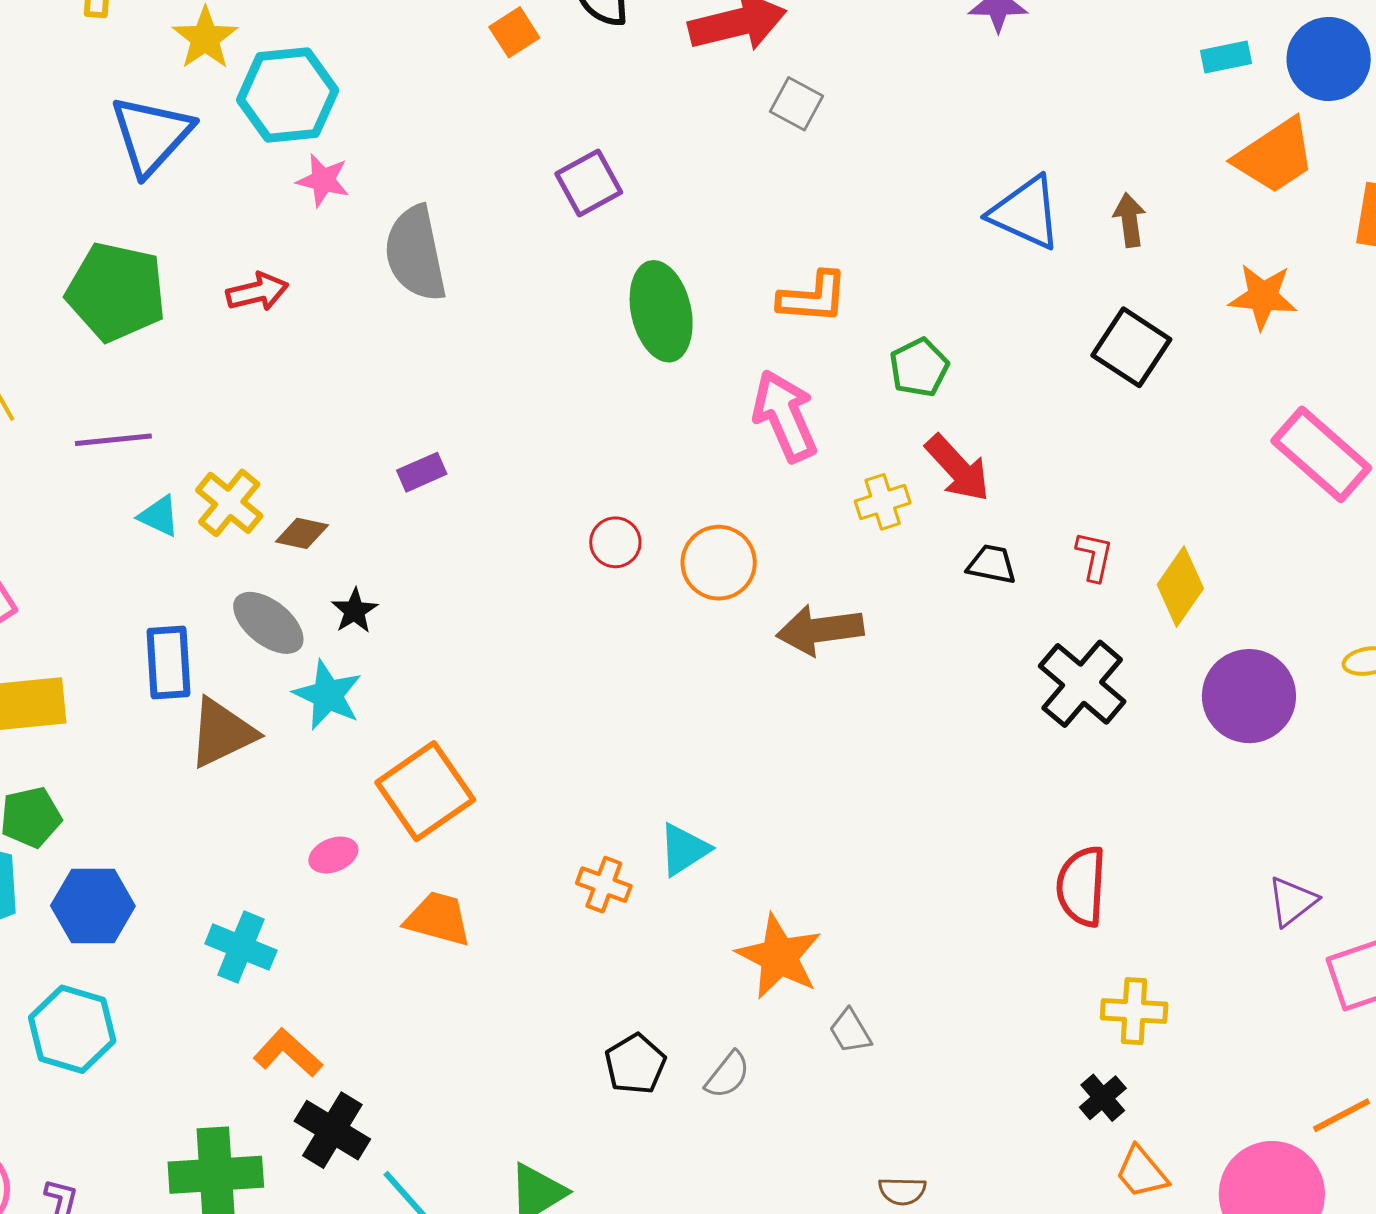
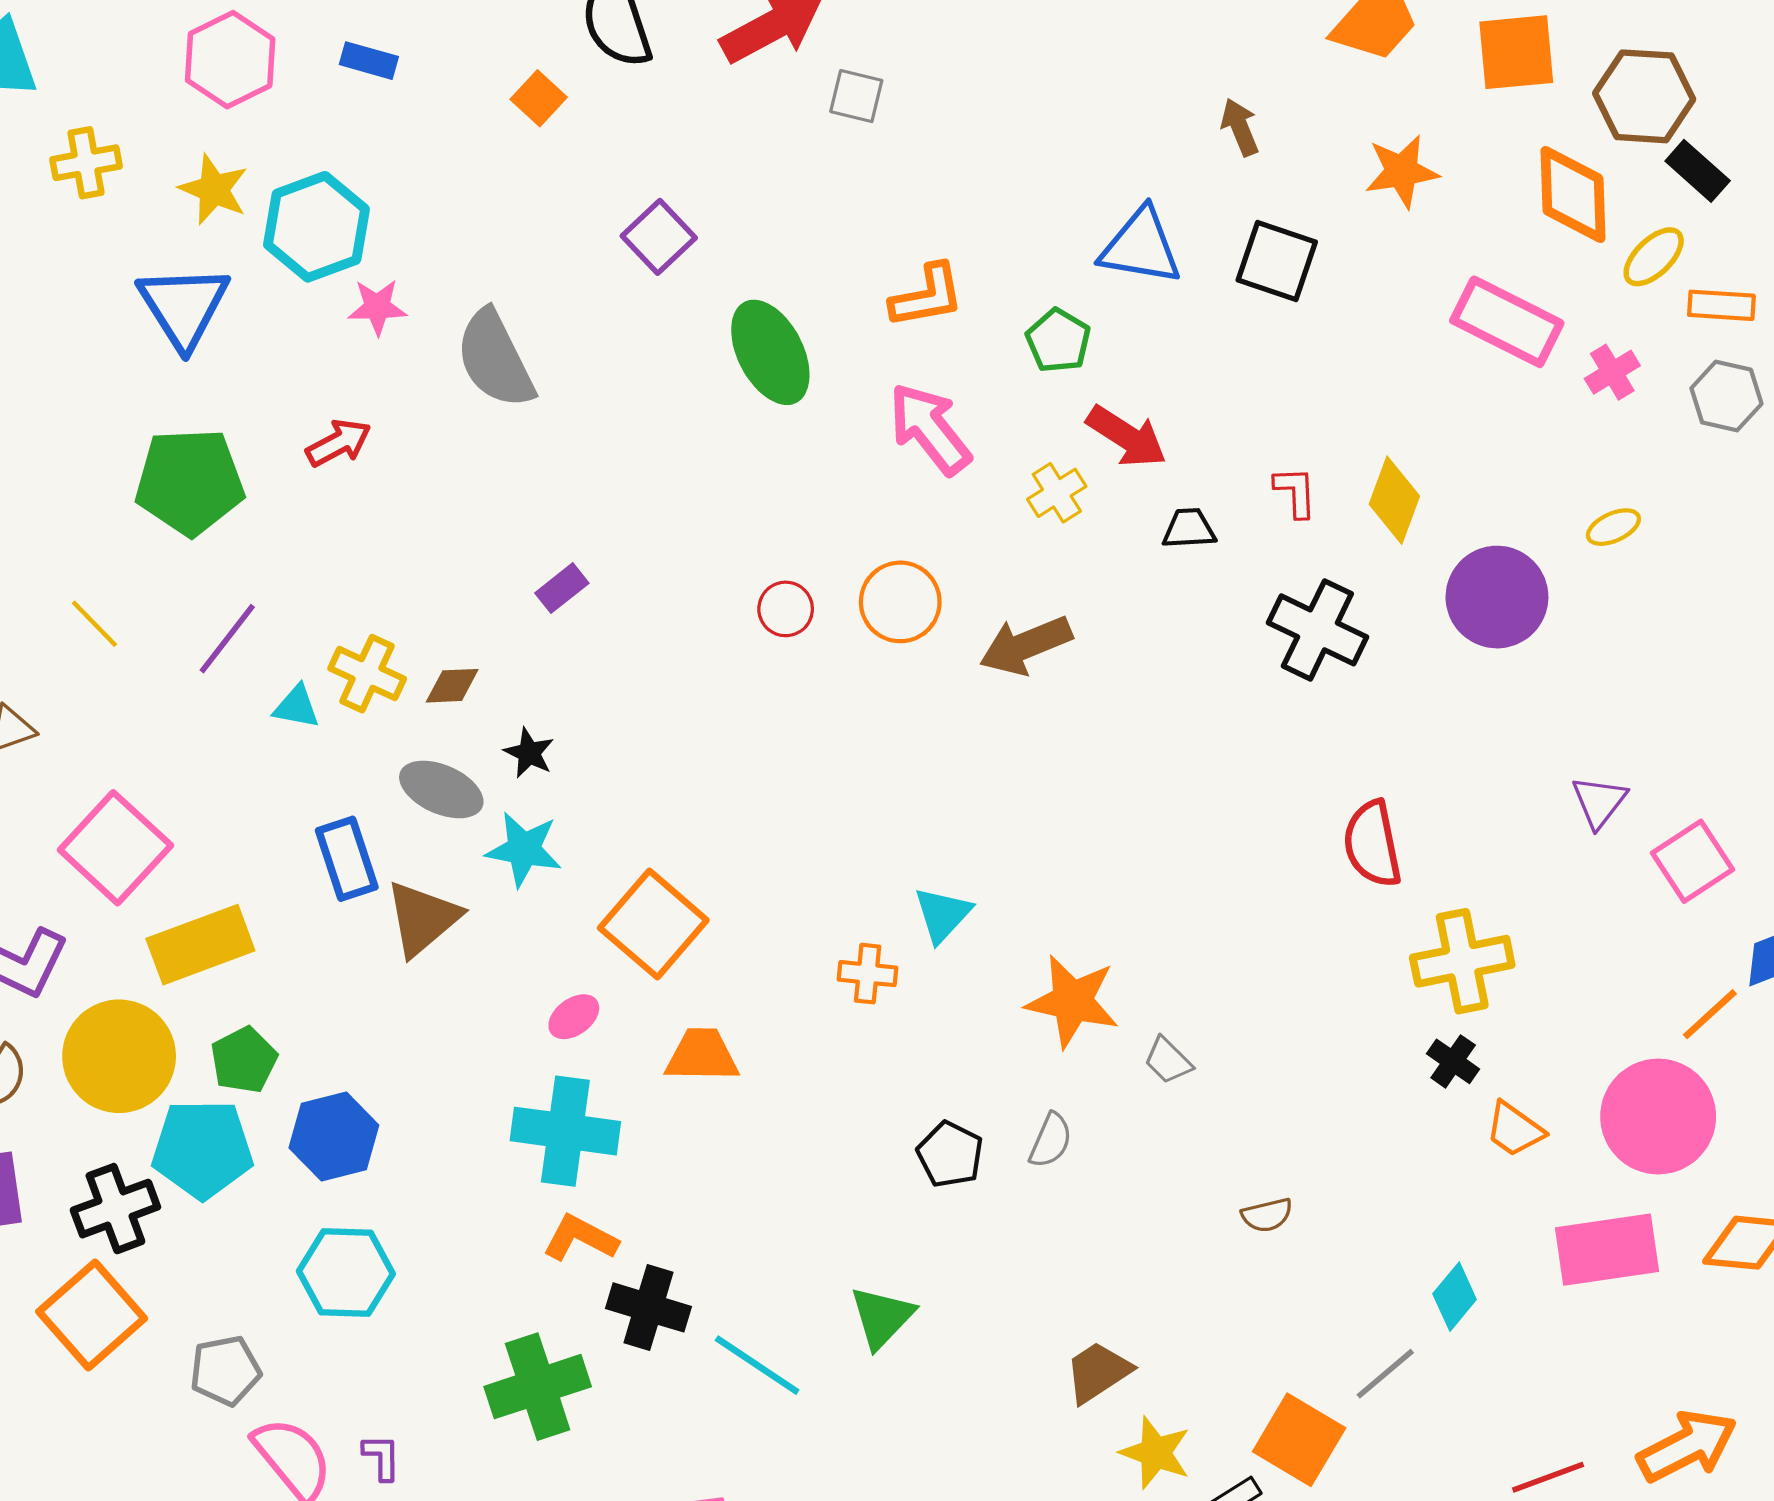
blue triangle: (1026, 213) -> (1141, 247), moved
purple line: (113, 440) -> (227, 639), turned -32
cyan cross: (241, 947) -> (565, 1131), moved, size x1.4
yellow cross: (1134, 1011) -> (1462, 961), size x1.4

